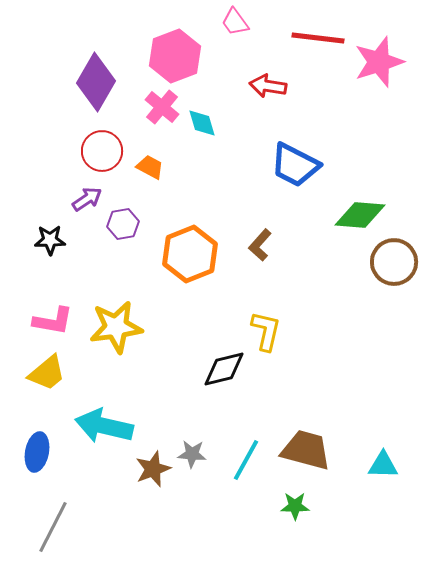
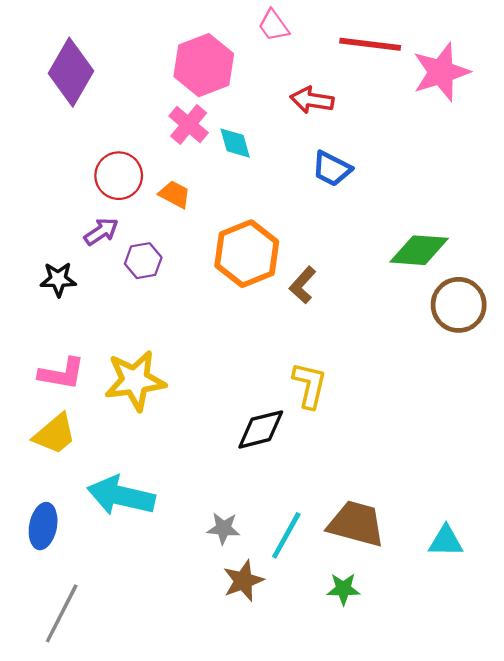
purple diamond: (96, 82) -> (71, 72), moved
blue trapezoid: (295, 165) -> (332, 169), moved, size x0.7
orange hexagon: (190, 254) -> (247, 254), moved
brown star: (153, 469) -> (243, 581), moved

